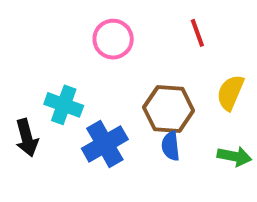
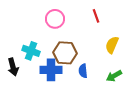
brown hexagon: (169, 109) -> (65, 53), moved
blue cross: (105, 144) -> (51, 70), turned 30
green arrow: (234, 156) -> (114, 76), turned 140

